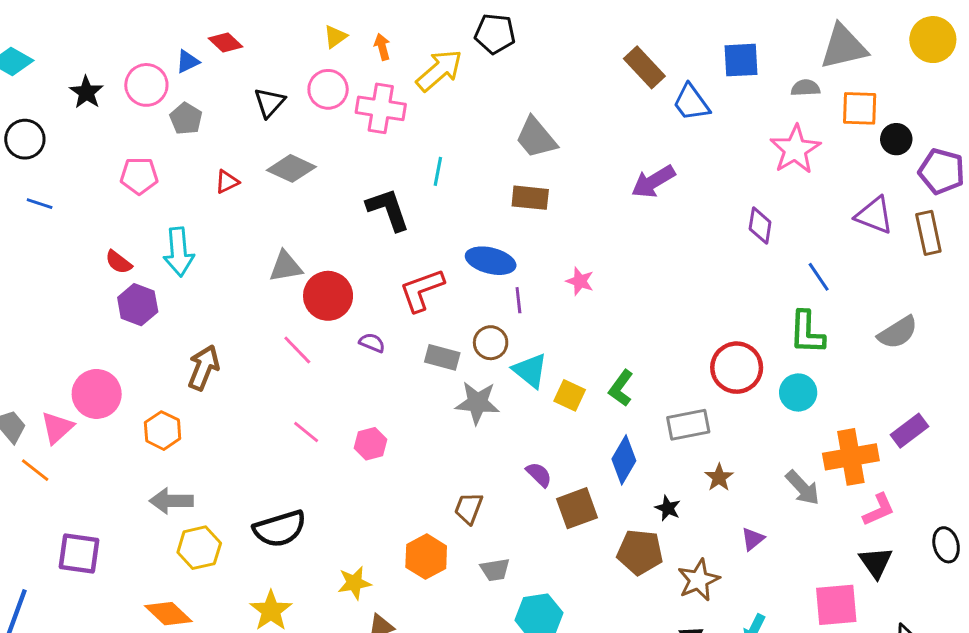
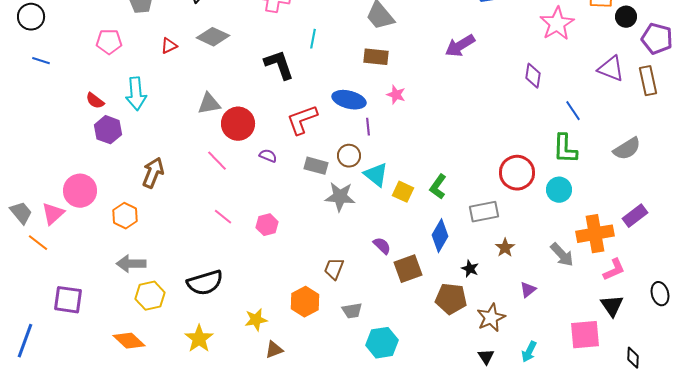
pink star: (580, 281) -> (396, 95), moved

